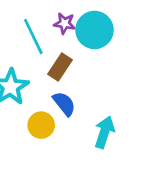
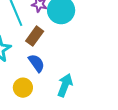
yellow circle: (41, 125) -> (23, 88), moved

